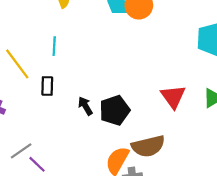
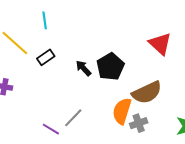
black rectangle: (47, 86) -> (46, 57), turned 66
gray line: (21, 151) -> (73, 118), moved

